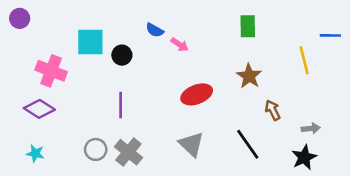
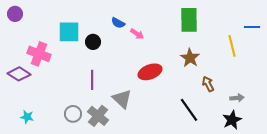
green rectangle: (248, 26) -> (189, 20), size x1.4
purple diamond: (39, 109) -> (19, 74), moved
gray triangle: (191, 144) -> (122, 99), moved

